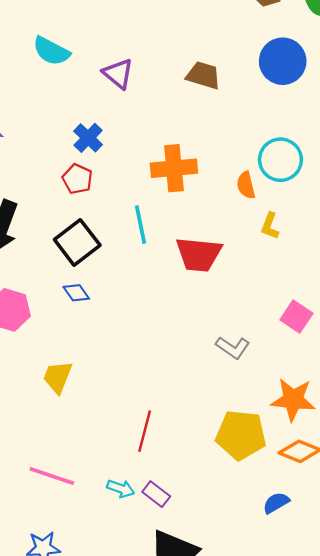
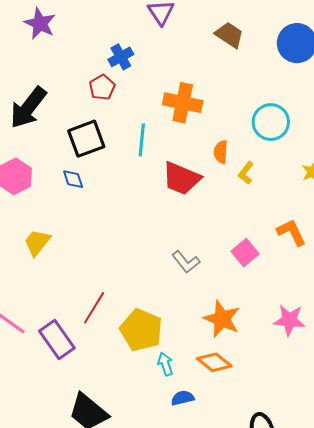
orange semicircle: (246, 185) -> (221, 152), moved
yellow pentagon: (241, 435) -> (141, 330), moved
cyan arrow: (121, 489) -> (165, 364), moved, turned -145
purple rectangle: (156, 494) -> (57, 340), moved, size x1.6

